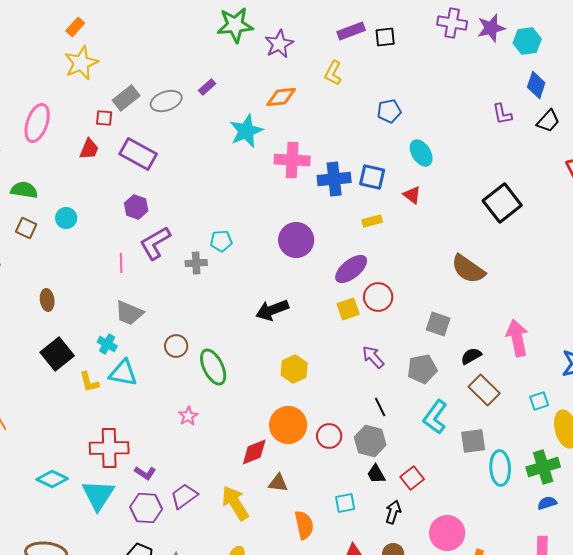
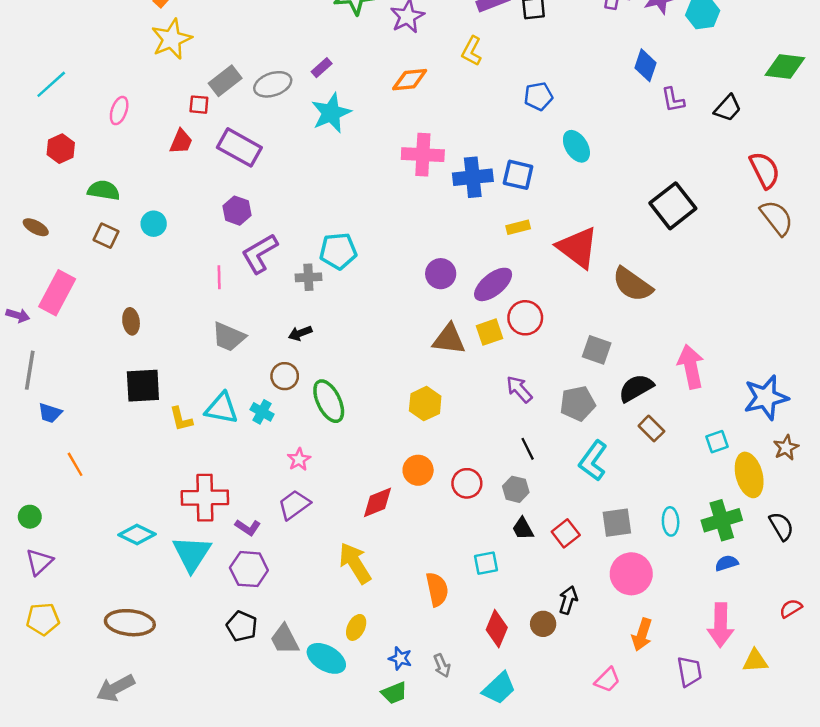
blue diamond: (536, 85) -> (646, 65), moved
pink ellipse: (37, 123) -> (119, 111), size x0.6
cyan star: (246, 131) -> (331, 113), moved
red triangle: (412, 195) -> (578, 247), moved, size x2.0
purple circle: (296, 240) -> (441, 274), moved, size x0.7
cyan pentagon: (221, 241) -> (338, 251), size x1.4
black arrow: (272, 310) -> (300, 333), moved, size x0.6
cyan cross: (107, 344) -> (262, 412), moved
black square: (57, 354) -> (143, 386), turned 36
black semicircle: (471, 356) -> (636, 388), size x1.4
brown rectangle: (484, 390) -> (651, 429), size x0.7
orange circle: (288, 425) -> (418, 470), size x0.7
gray hexagon: (370, 441) -> (516, 489), size x0.7
gray square: (473, 441) -> (617, 523), moved
cyan ellipse: (500, 468) -> (671, 521), size x0.7
brown triangle: (278, 483) -> (449, 339), moved, size x1.4
purple trapezoid: (184, 496) -> (294, 505), moved
black arrow: (393, 512) -> (568, 600), moved
pink circle: (447, 533) -> (631, 574), moved

